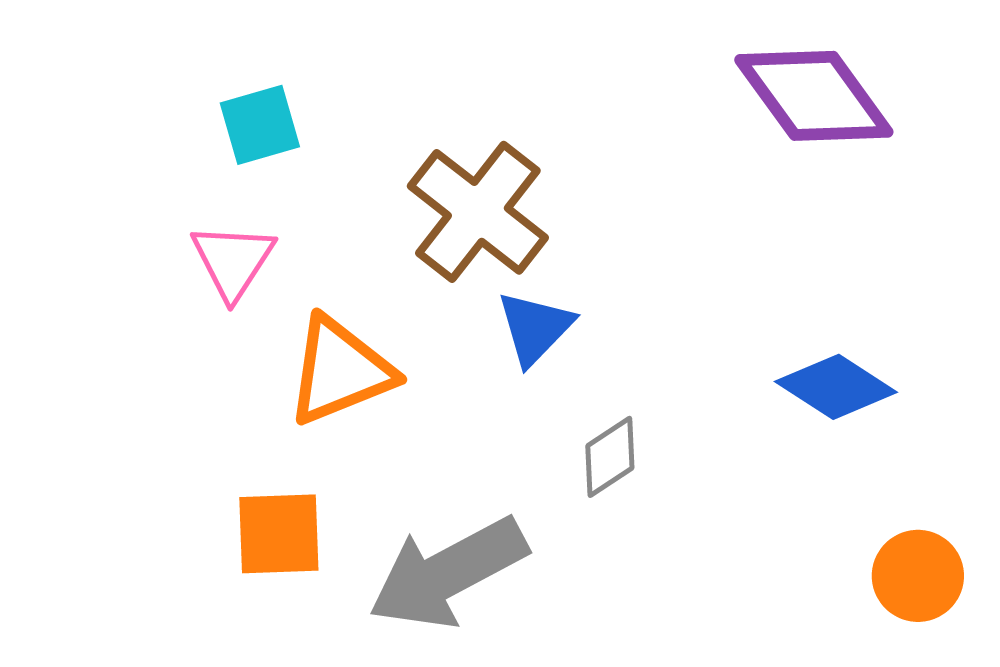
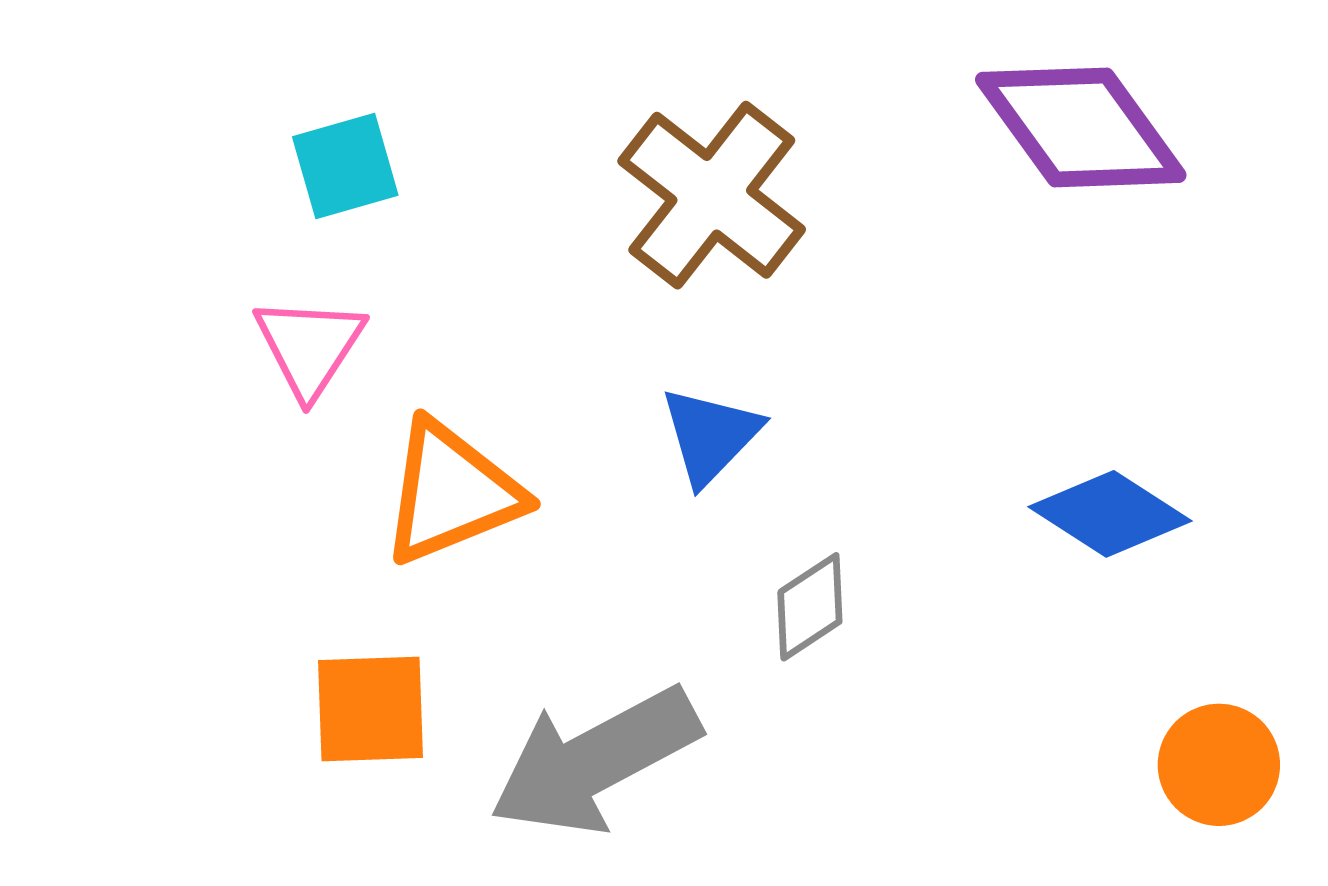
brown cross: (478, 212) -> (712, 195), moved

